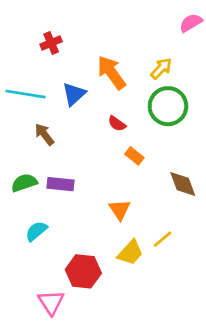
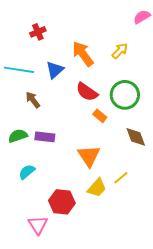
green circle: (168, 106) -> (125, 95), moved
red semicircle: (117, 124) -> (87, 92), size x1.6
orange triangle: (120, 210) -> (89, 156), size x1.4

